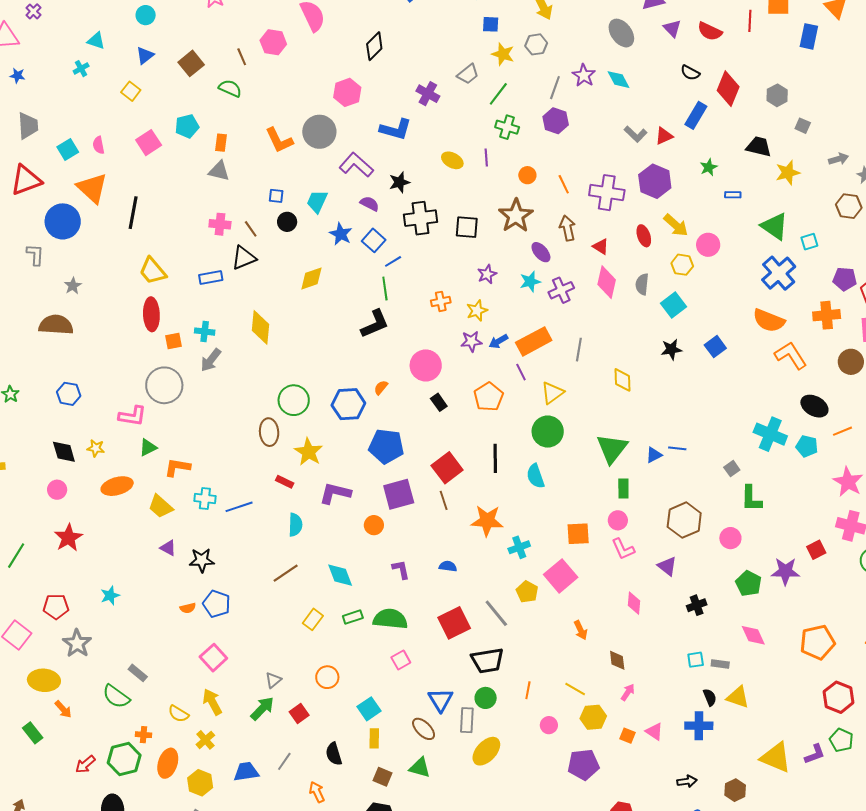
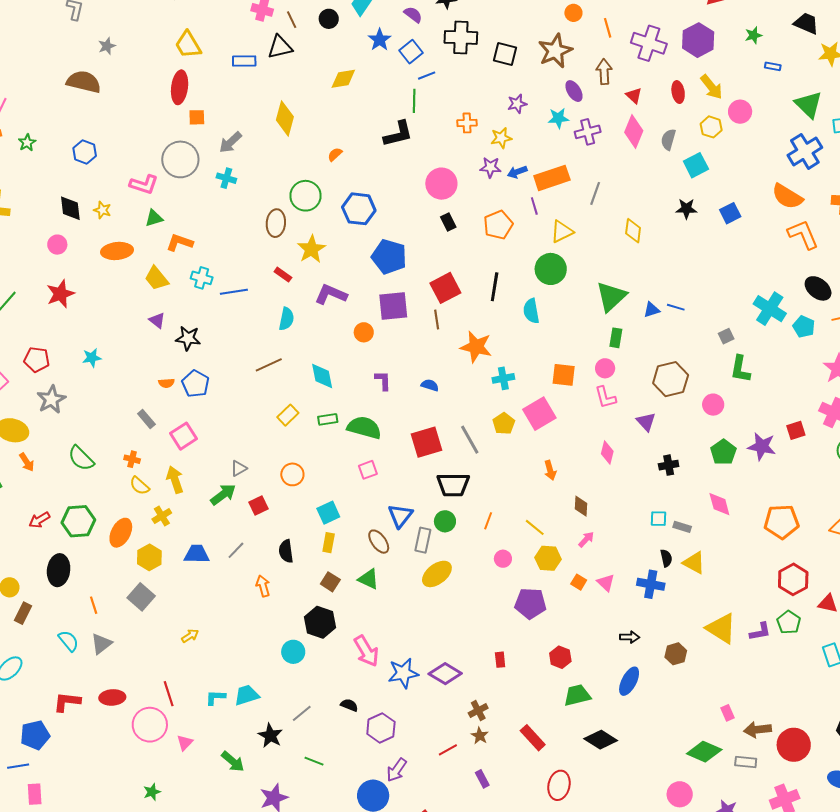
cyan cross: (205, 332) -> (226, 178), moved
orange semicircle: (381, 388) -> (335, 154), moved
gray rectangle: (138, 673) -> (146, 419), moved
orange cross: (143, 735) -> (132, 459), moved

